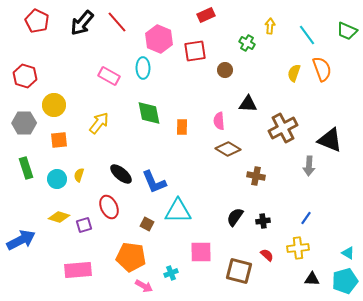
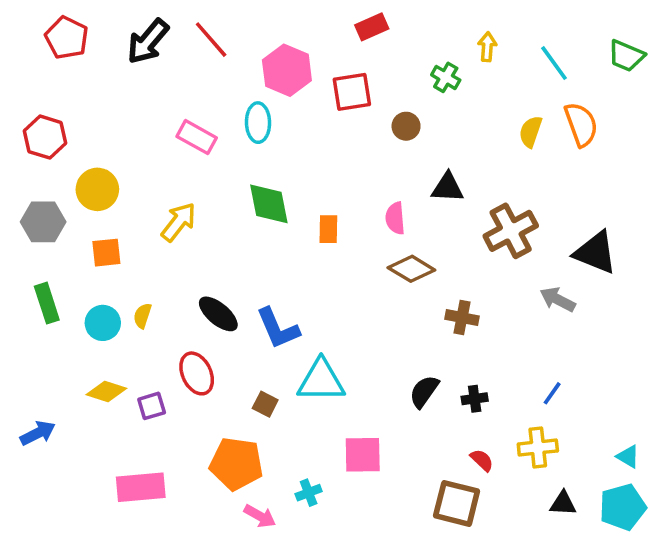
gray arrow: (309, 166) -> (558, 299), turned 114
blue arrow: (21, 240) -> (38, 433), size x0.7
brown square: (239, 271) -> (457, 503), moved

